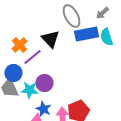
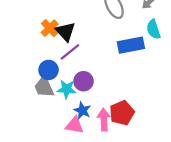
blue rectangle: (86, 34) -> (131, 45), moved
black triangle: (50, 39) -> (65, 32), moved
orange cross: (19, 45) -> (50, 28), moved

